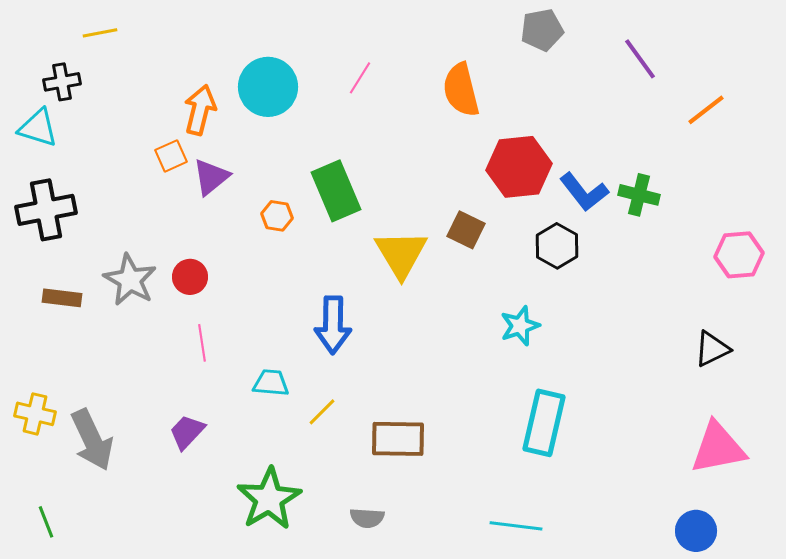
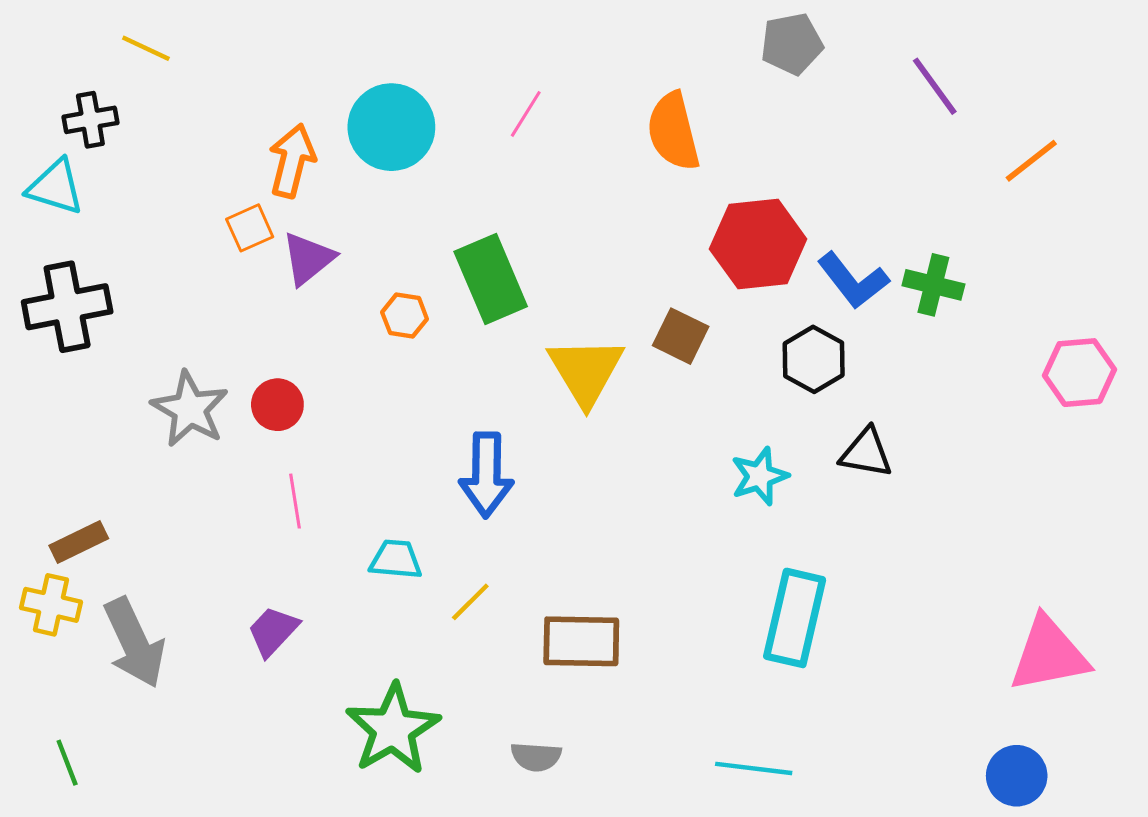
yellow line: (100, 33) -> (146, 48), turned 36
brown rectangle: (62, 298) -> (79, 542), moved, turned -33
black triangle: (712, 349) -> (866, 453), moved, turned 36

